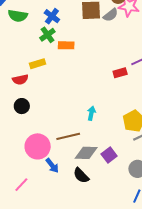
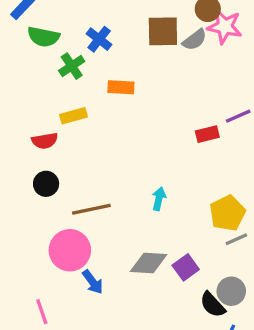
green cross: (47, 35) -> (72, 66), moved
brown line: (68, 136) -> (91, 209), moved
black semicircle: (81, 175) -> (213, 305), moved
pink line: (21, 185) -> (42, 312), turned -63

